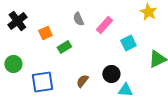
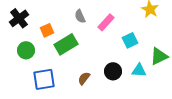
green rectangle: (64, 47) -> (66, 44), size x1.6
green circle: (13, 64) -> (26, 50), moved
cyan triangle: (125, 90) -> (139, 70), moved

